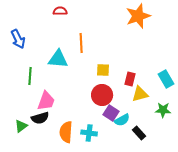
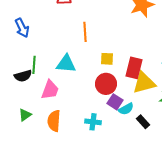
cyan triangle: (58, 59) -> (66, 64), moved
red rectangle: (130, 79) -> (134, 68), size x1.5
yellow triangle: (140, 94) -> (144, 83), size x1.4
black semicircle: (40, 118) -> (23, 76), moved
orange semicircle: (66, 132) -> (54, 121), moved

